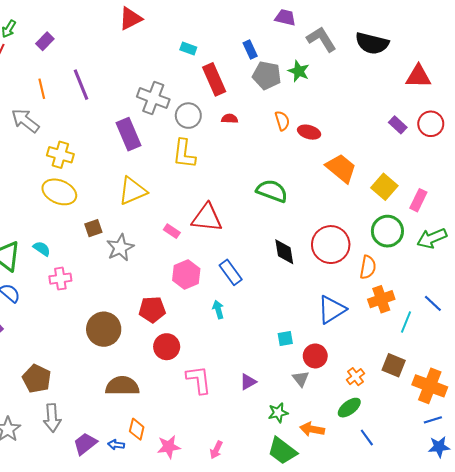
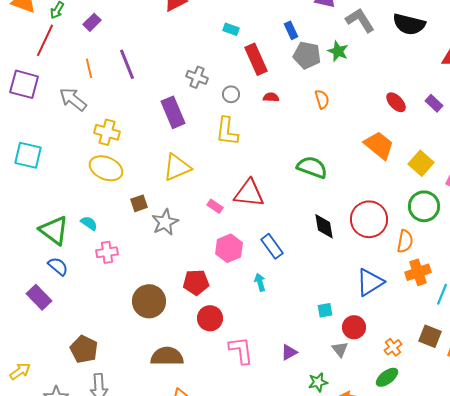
gray cross: (153, 98) -> (197, 77), size x0.7
gray circle: (188, 116) -> (231, 94), size x0.7
red ellipse: (309, 132) -> (396, 102), moved, turned 30

